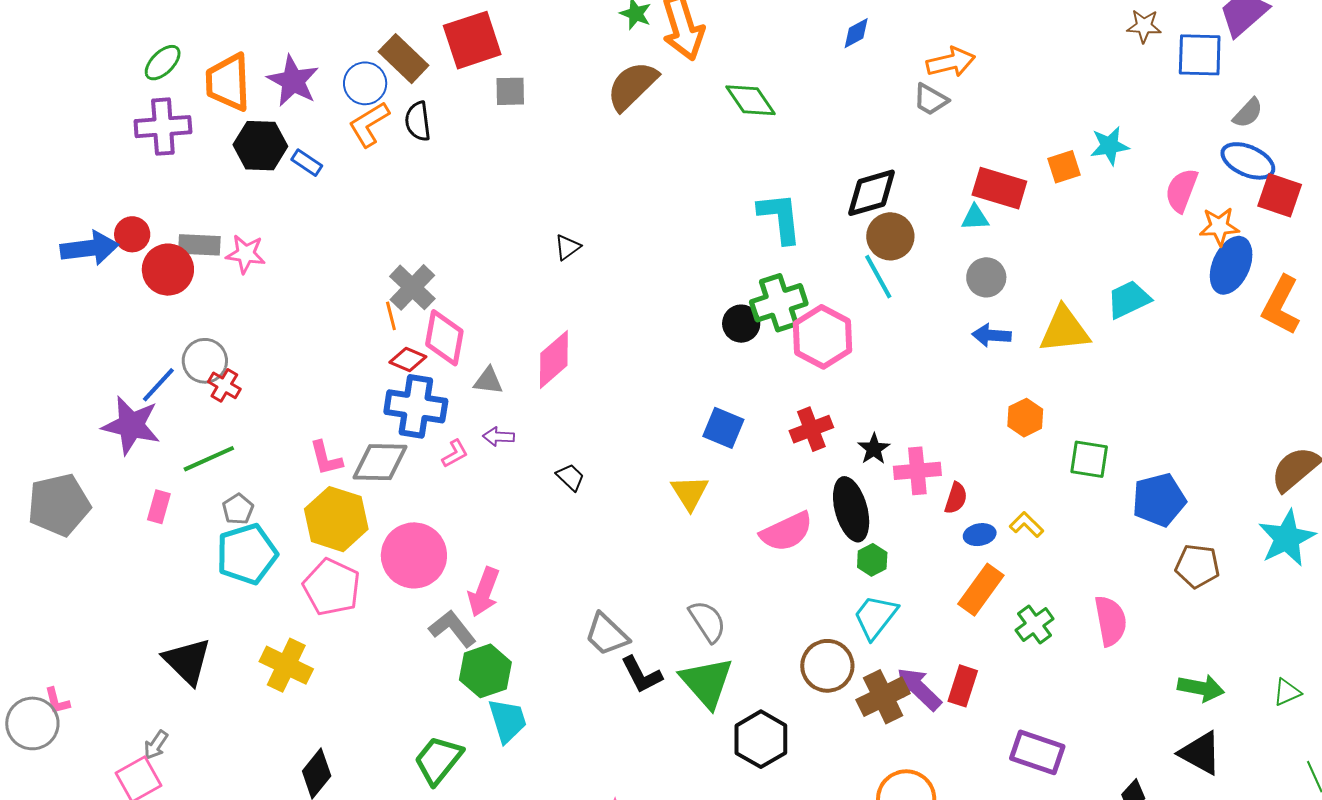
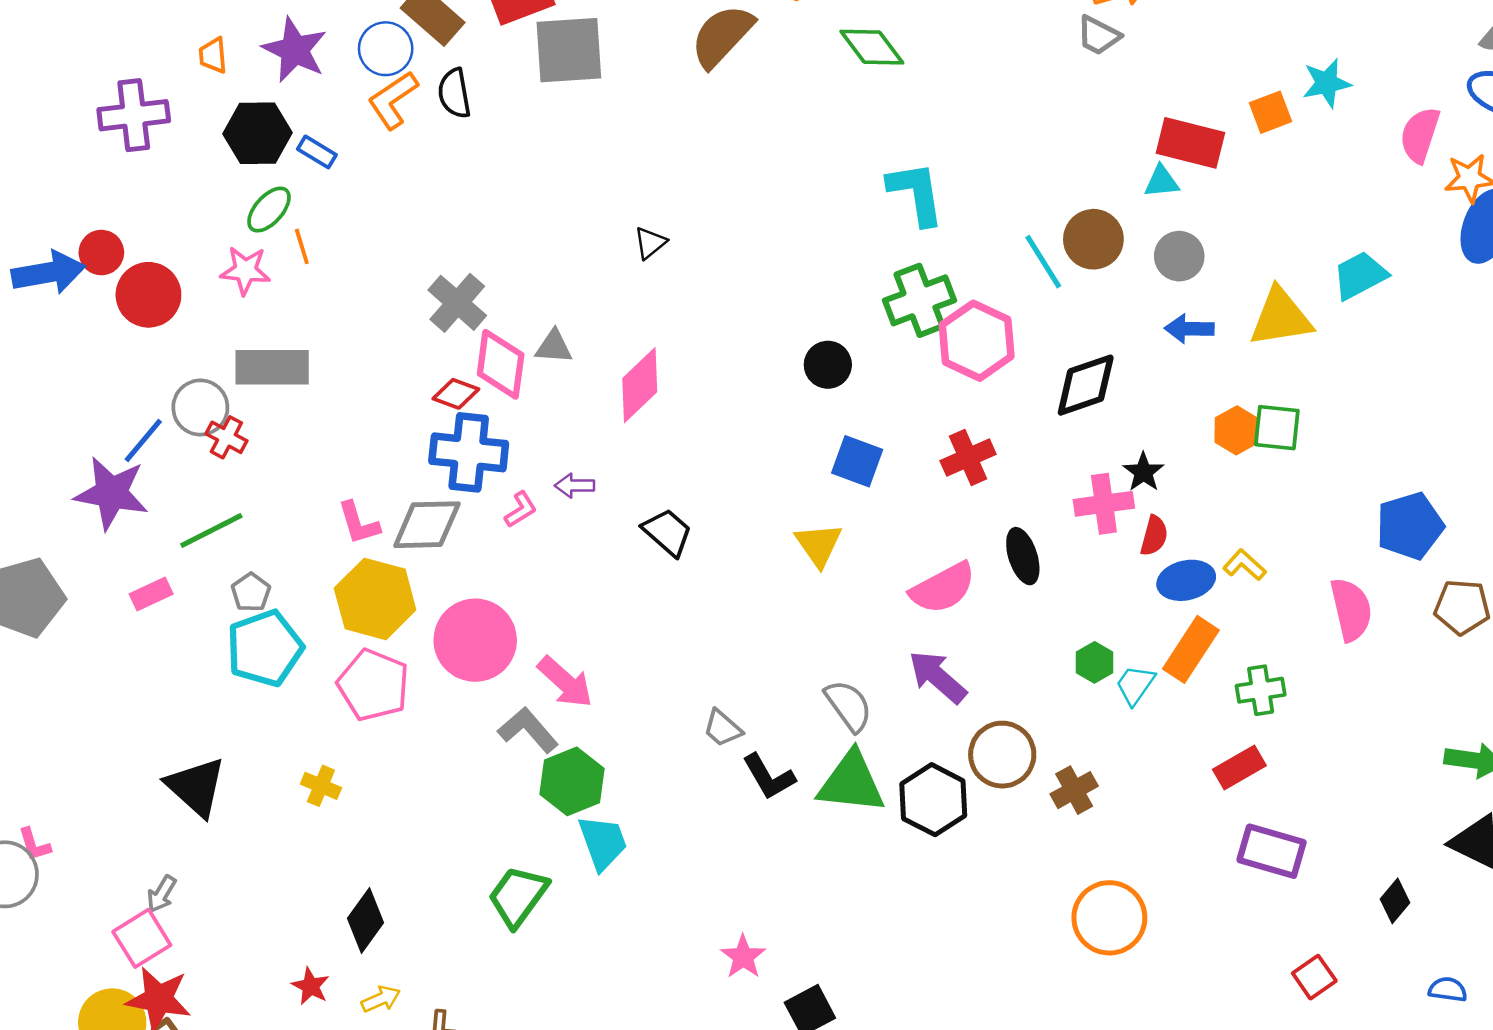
green ellipse: (163, 63) -> (269, 210), moved
orange trapezoid: (228, 82) -> (213, 55), size x0.5
gray square: (510, 91) -> (569, 50), size x1.8
black diamond: (871, 193) -> (1086, 385), moved
brown circle: (890, 236) -> (1093, 239), moved
gray rectangle: (199, 245) -> (272, 367), moved, size x1.4
orange line: (391, 316) -> (302, 246), moved
black circle: (741, 324) -> (828, 365), moved
gray triangle: (488, 381) -> (554, 347), moved
black star: (874, 449) -> (1143, 472), moved
green square: (1089, 459) -> (1277, 428), moved
black trapezoid: (570, 477) -> (667, 532), size x1.4
pink rectangle: (159, 507) -> (151, 594), turned 52
black ellipse: (851, 509) -> (1023, 556), size x0.7
blue ellipse: (980, 535) -> (1186, 580), size x1.4
green hexagon: (872, 560) -> (1094, 662), moved
pink arrow: (484, 592) -> (565, 682), turned -66
cyan trapezoid: (875, 617) -> (1135, 685), moved, size x0.7
pink semicircle: (1110, 621) -> (1351, 609), moved
green cross: (1035, 624) -> (1261, 690), turned 30
gray trapezoid: (607, 634) -> (723, 728), size x0.7
yellow cross: (286, 665) -> (321, 786), size x0.6
green triangle: (707, 682) -> (851, 783), turned -40
red rectangle: (963, 686) -> (1239, 767), moved, turned 45
purple arrow: (919, 689) -> (938, 677), moved
brown cross: (883, 697) -> (1074, 790), size x0.7
black hexagon: (761, 739) -> (933, 800), moved

